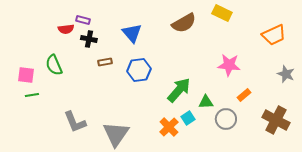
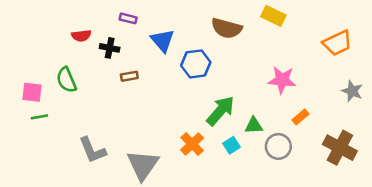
purple rectangle: (83, 20) -> (128, 18), moved
brown semicircle: (184, 23) -> (227, 28), turned 45
blue hexagon: (139, 70) -> (196, 64), moved
orange cross: (169, 127) -> (192, 144), moved

